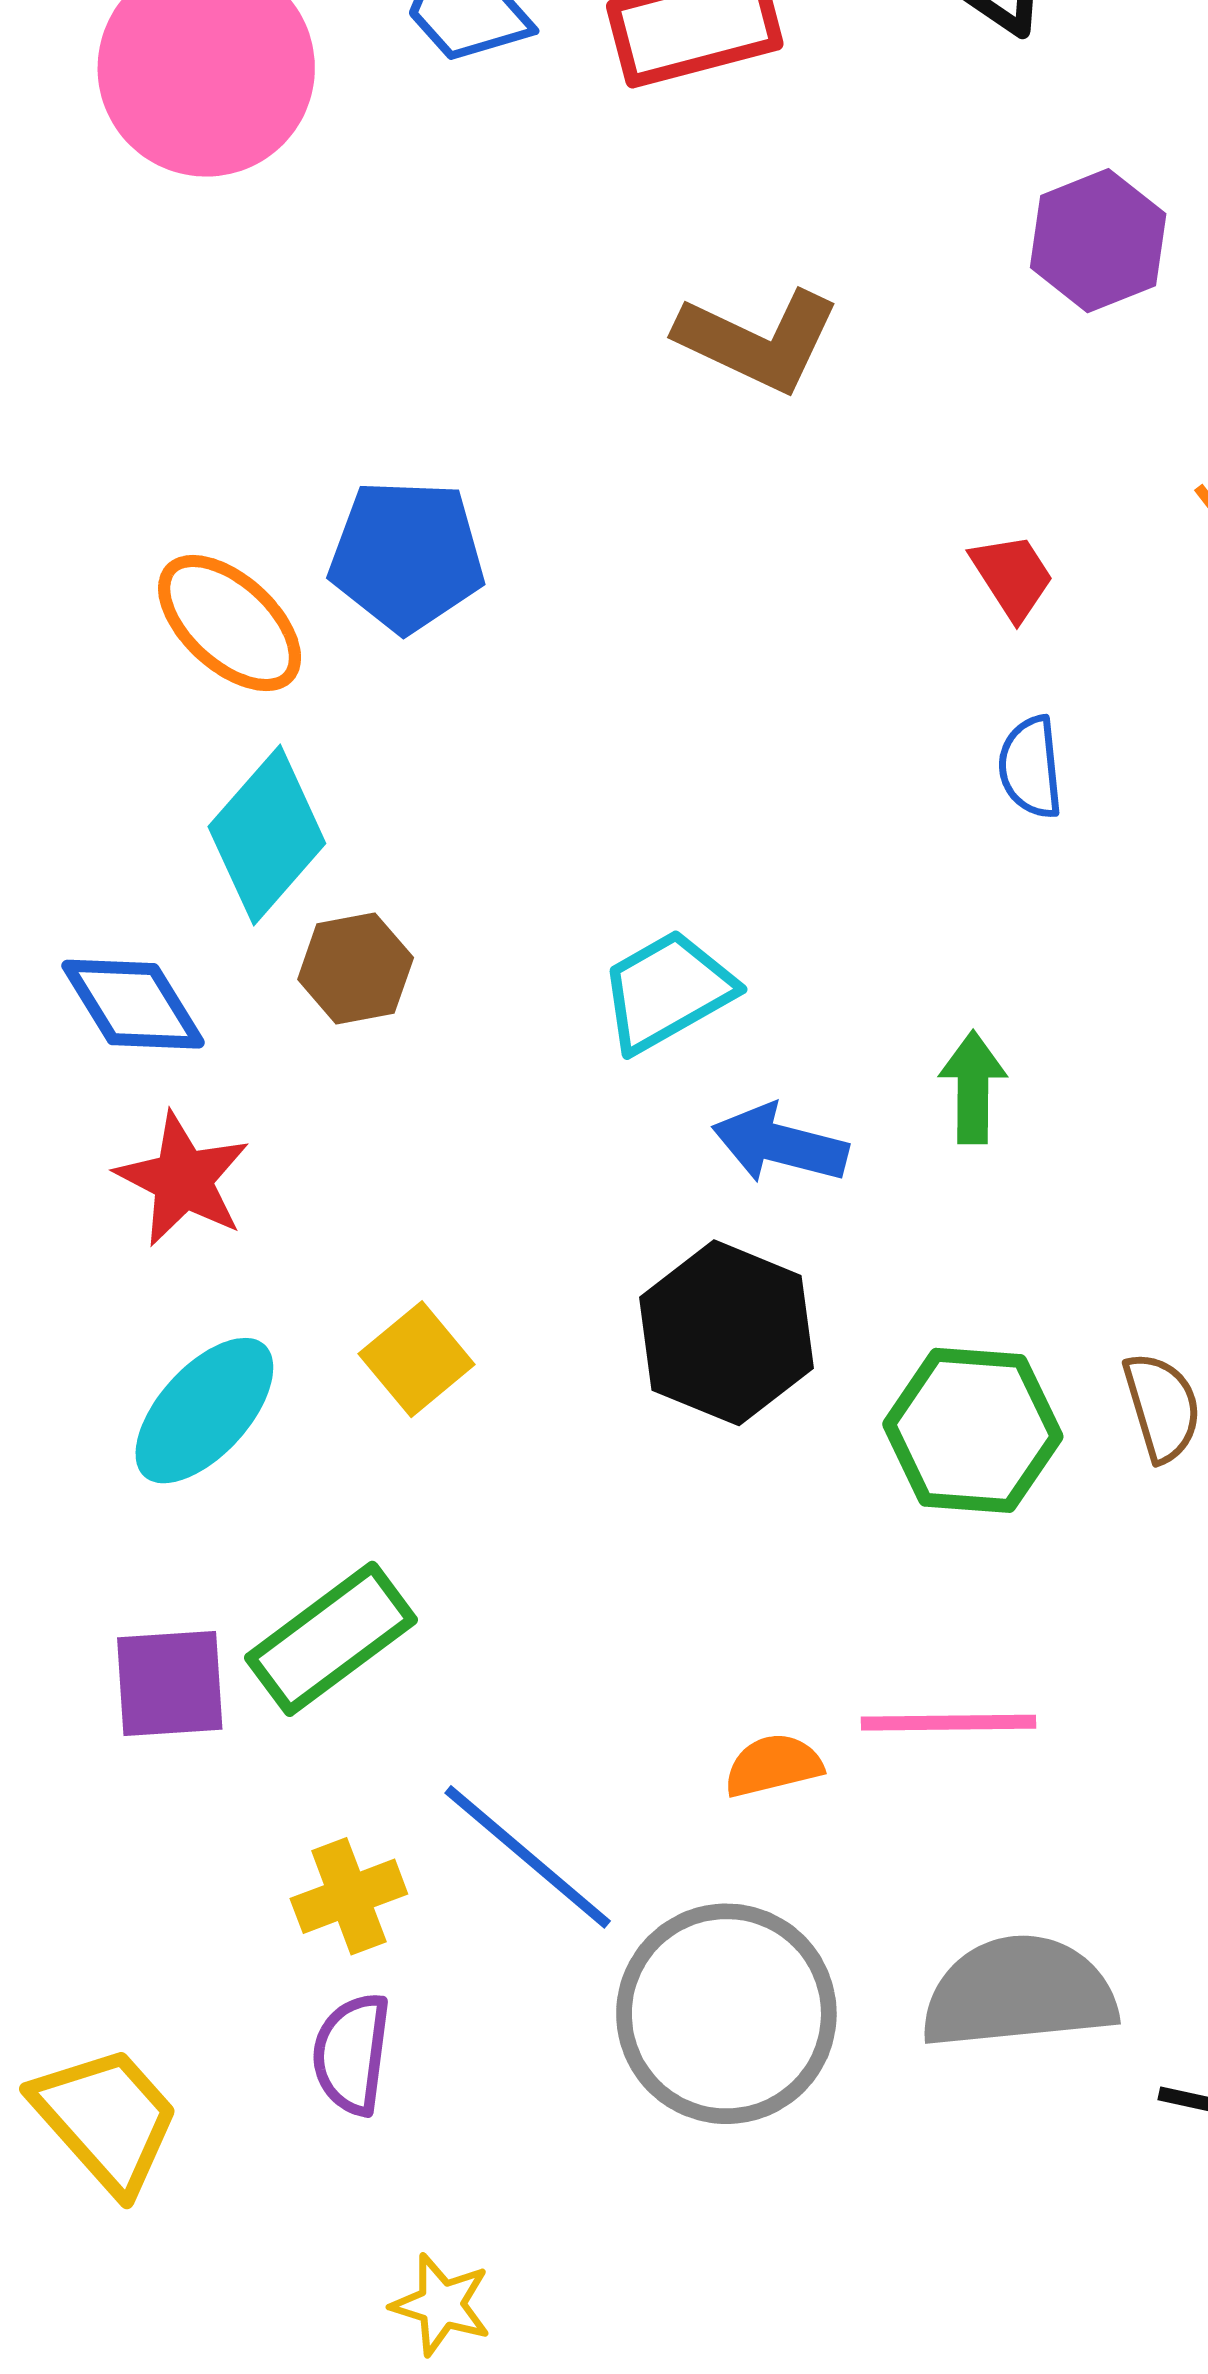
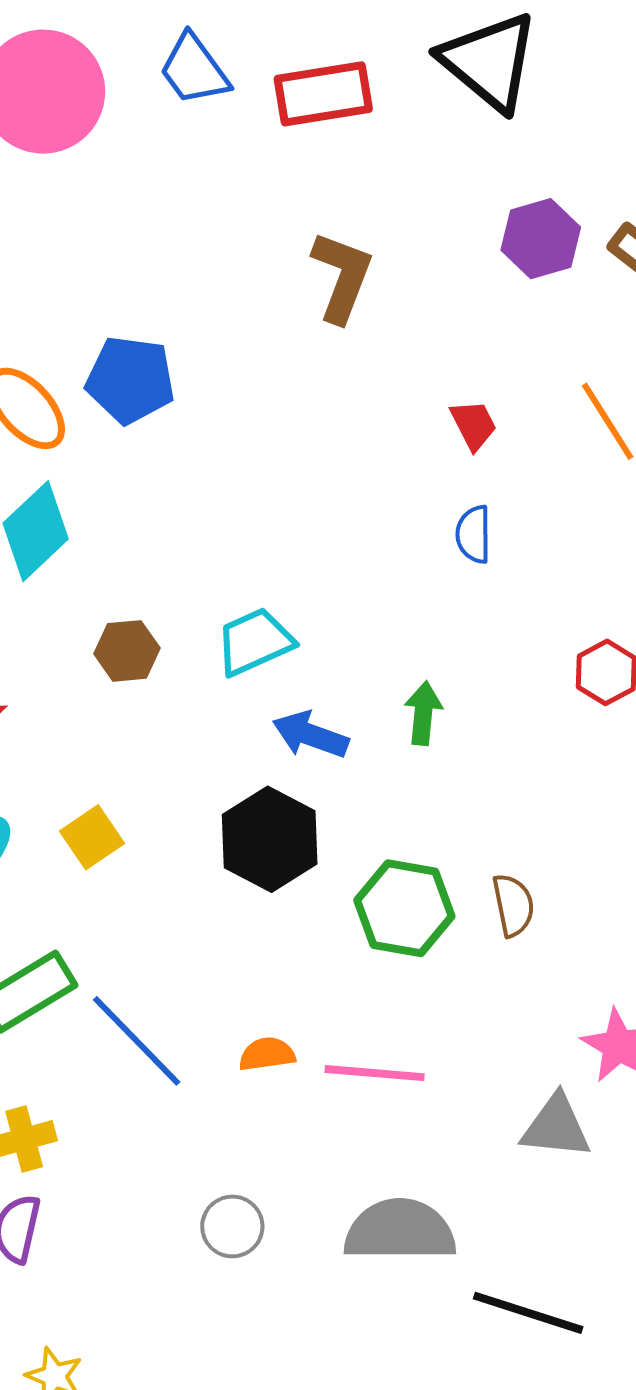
brown L-shape: (758, 340) -> (342, 277), turned -100
brown hexagon: (356, 969) -> (127, 651), moved
orange semicircle: (773, 1765) -> (267, 1054), moved
blue line: (528, 1857) -> (137, 1041), moved
gray circle: (726, 2014) -> (232, 1226), size x0.5

